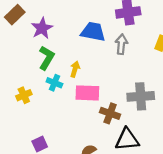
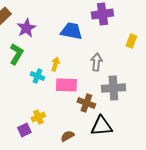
gray arrow: (121, 44) -> (96, 62), moved
green L-shape: (47, 58) -> (16, 54), moved
yellow cross: (24, 95) -> (38, 117), moved

